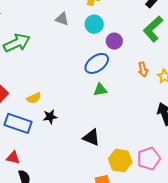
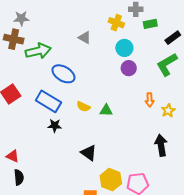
cyan circle: (94, 24) -> (124, 48), moved
blue ellipse: (97, 63) -> (63, 74), moved, turned 55
yellow semicircle: (34, 98) -> (83, 107), moved, turned 40
blue rectangle: (18, 123) -> (48, 101), moved

